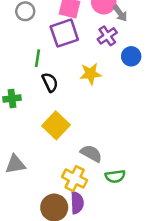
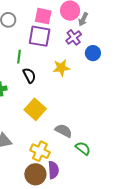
gray arrow: (120, 13) -> (83, 19), turned 64
purple square: (64, 33) -> (40, 36), turned 30
green semicircle: (115, 176) -> (83, 148), turned -133
yellow cross: (75, 179) -> (40, 151), moved

